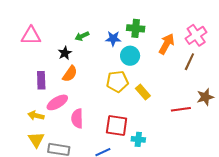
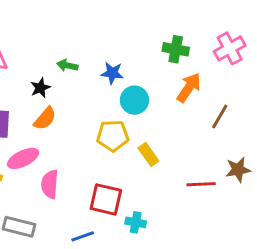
green cross: (136, 28) -> (176, 49), moved
pink cross: (196, 35) -> (230, 48), moved
green arrow: (82, 36) -> (67, 65), turned 32

